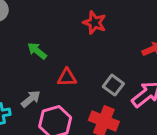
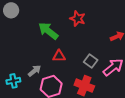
green arrow: (37, 51) -> (48, 31), moved, size x1.5

